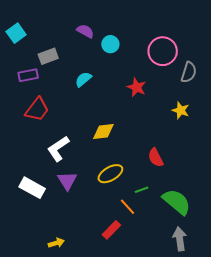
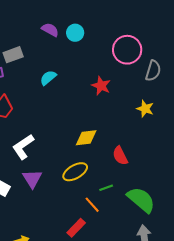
cyan circle: (110, 44) -> (75, 33), moved
yellow diamond: (103, 132) -> (86, 138), moved

